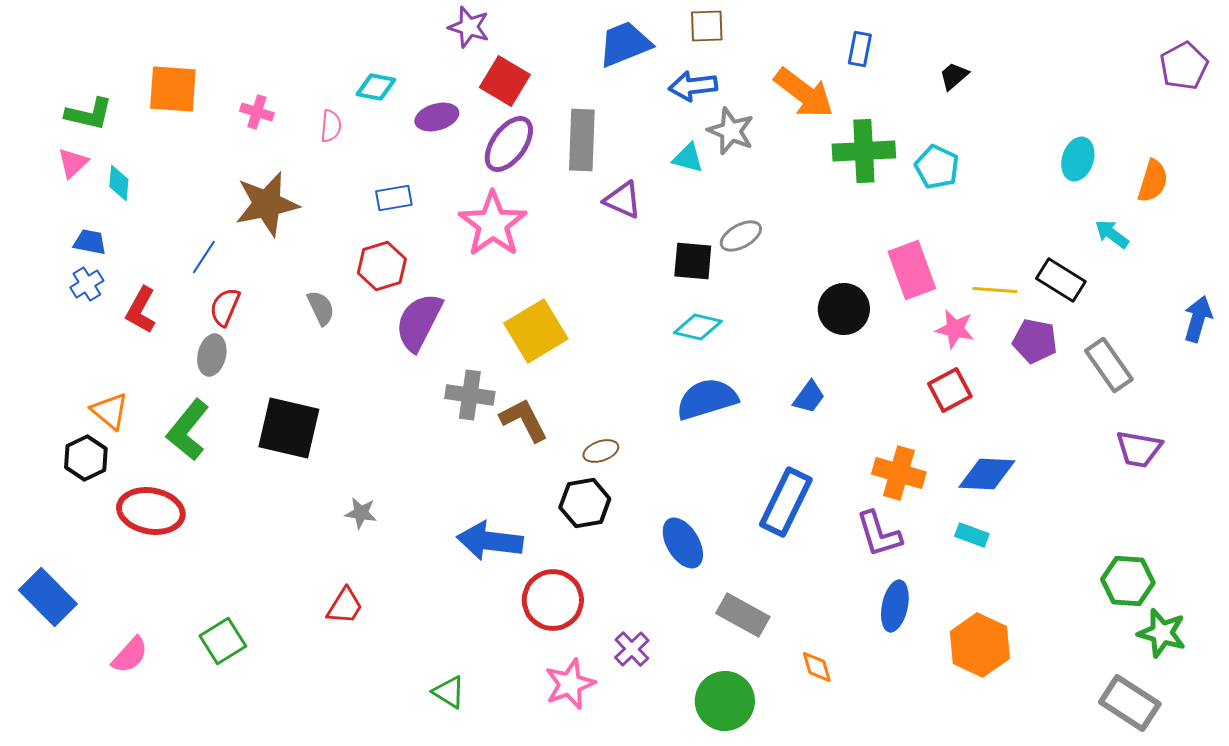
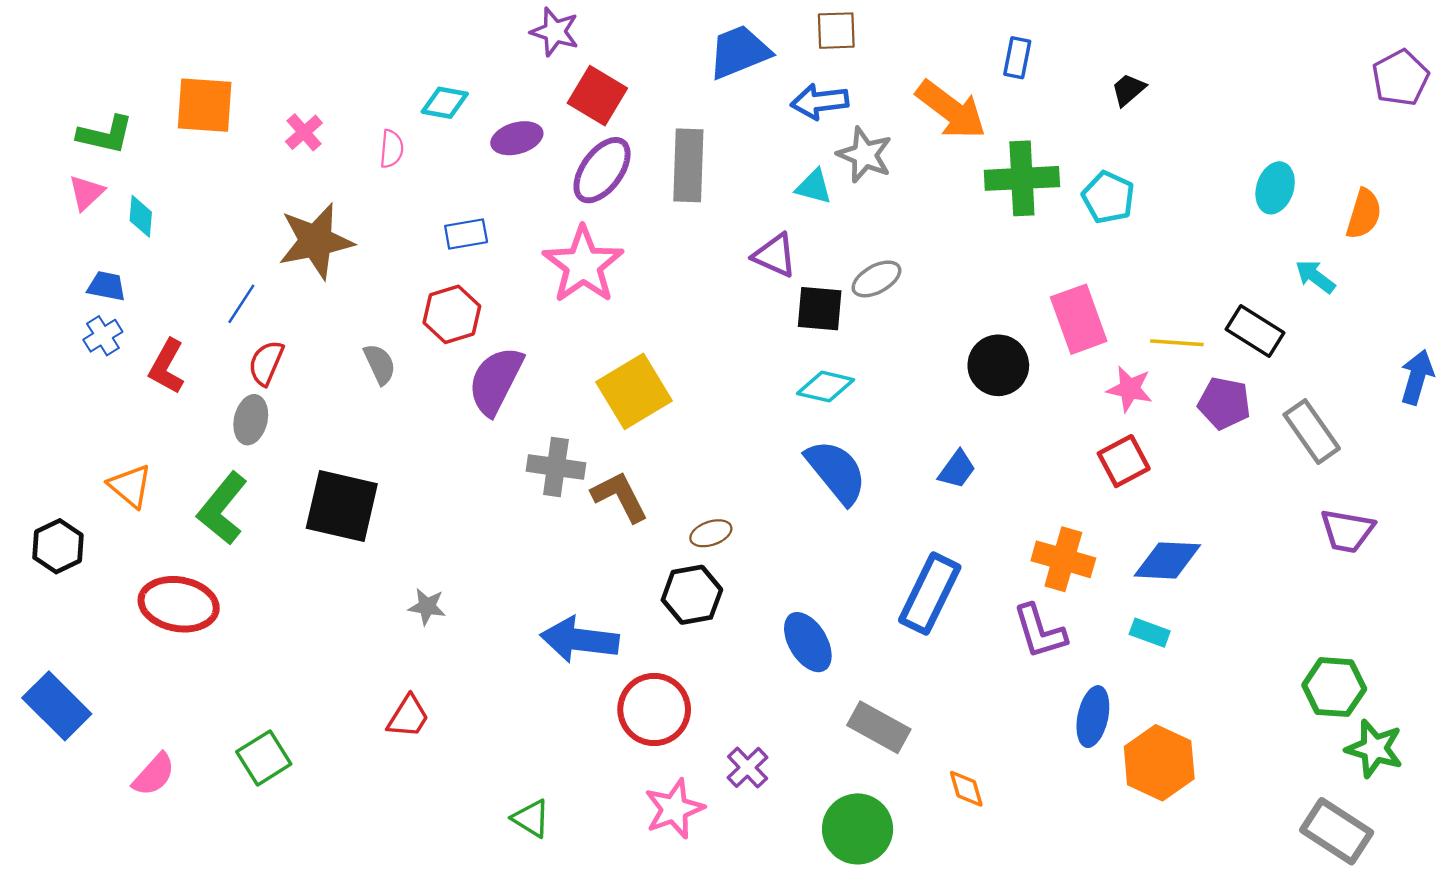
pink cross: (257, 112) -> (304, 132), turned 32
purple triangle: (623, 200) -> (775, 255), moved
blue semicircle: (707, 399) -> (836, 472), turned 68
black hexagon: (86, 458) -> (58, 546), moved
blue ellipse: (895, 606) -> (1093, 717), moved

